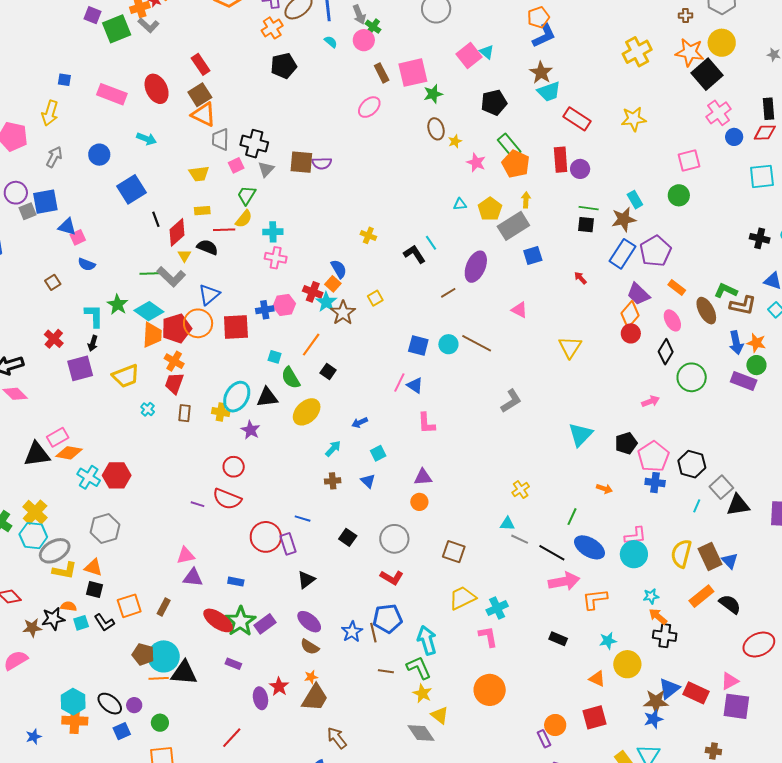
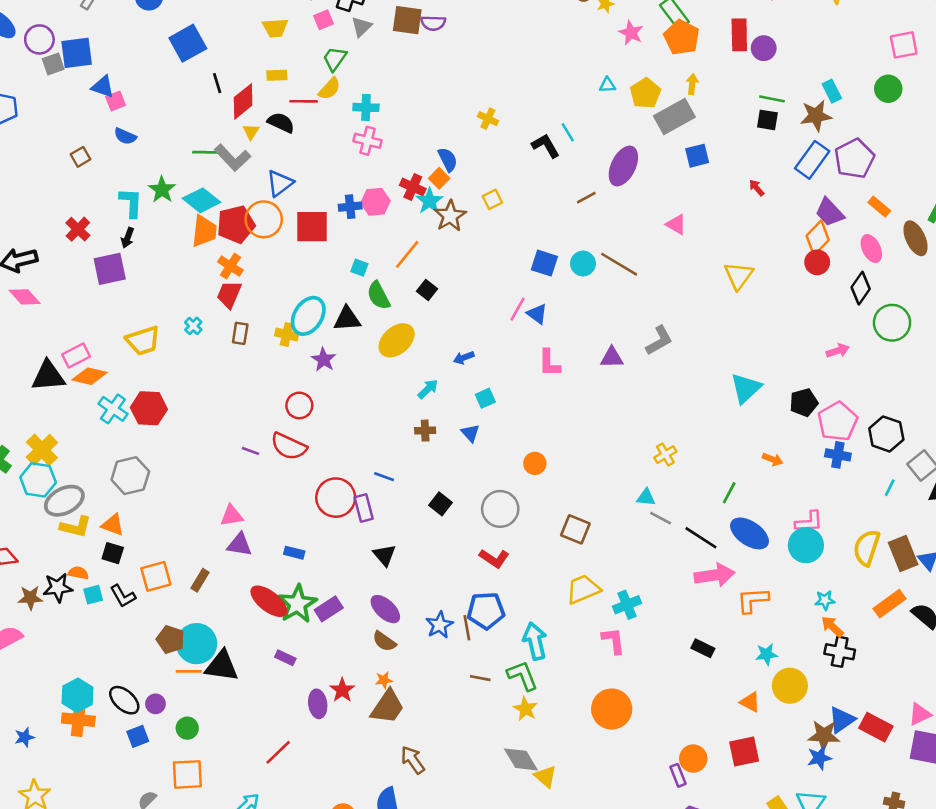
yellow trapezoid: (126, 376) -> (143, 341), moved
purple triangle: (423, 477) -> (612, 358), moved
black triangle: (306, 580) -> (384, 555), turned -36
yellow triangle: (440, 715) -> (545, 777), moved

